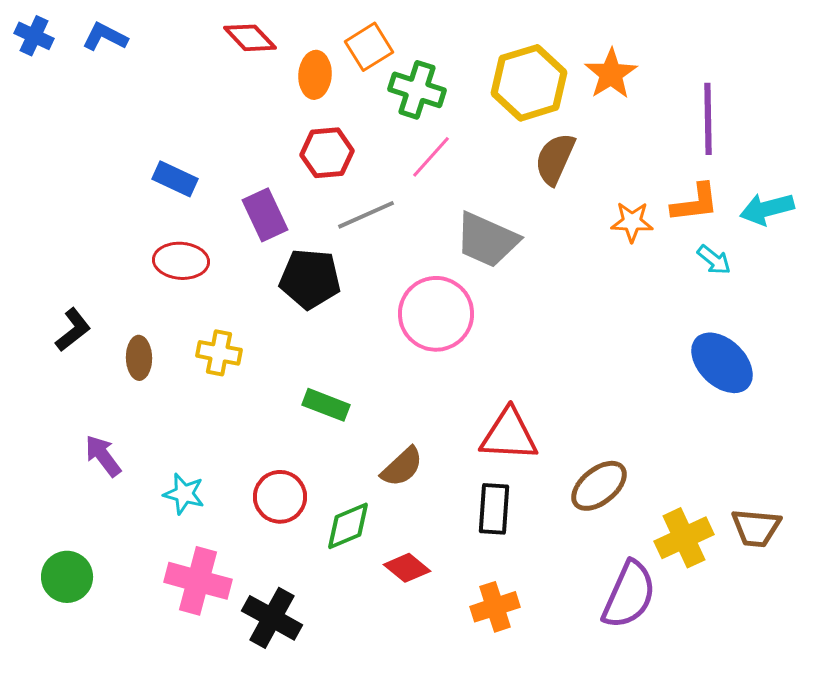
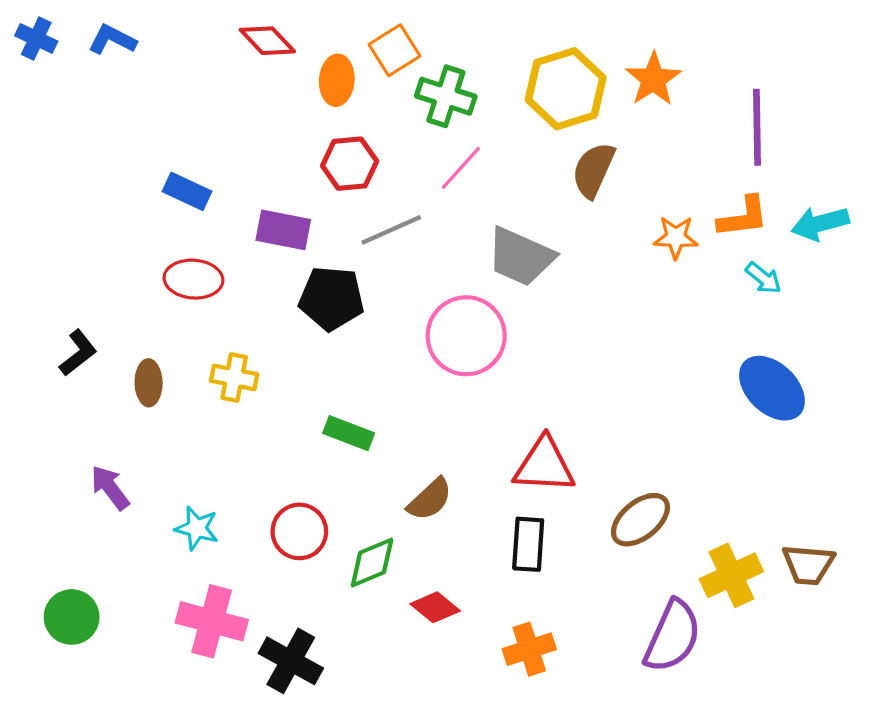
purple rectangle: (265, 215) -> (283, 230), turned -54

